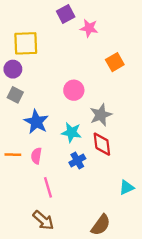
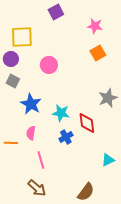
pink star: (89, 28) -> (95, 26), moved
pink circle: (74, 90) -> (49, 65), moved
gray star: (101, 115) -> (108, 98), moved
orange line: (13, 155) -> (11, 143), moved

